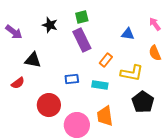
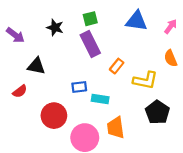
pink arrow: (155, 24) -> (171, 26), turned 72
blue triangle: (128, 34) -> (136, 21), moved, size x1.5
cyan rectangle: (100, 85) -> (100, 99), moved

